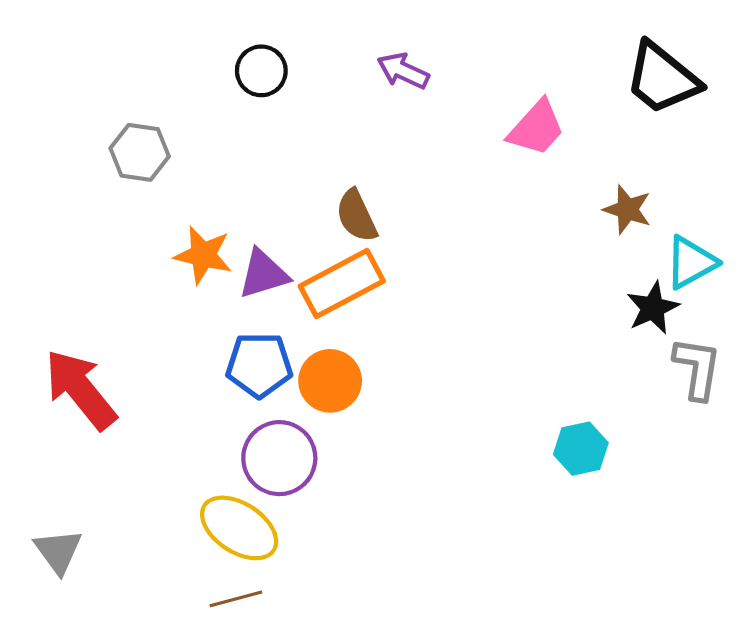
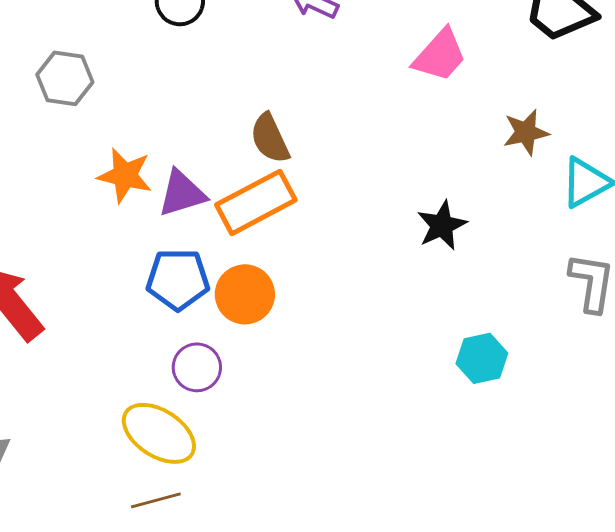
brown star: (627, 209) -> (526, 132), turned -30
black star: (653, 308) -> (442, 225), moved
purple circle: (279, 458) -> (197, 367), size x0.7

